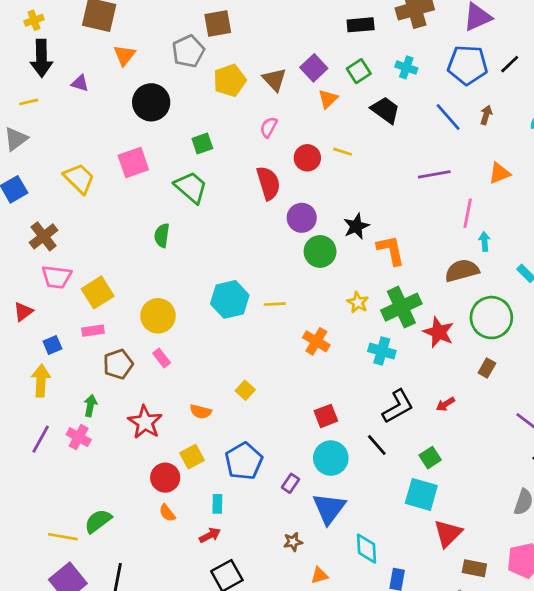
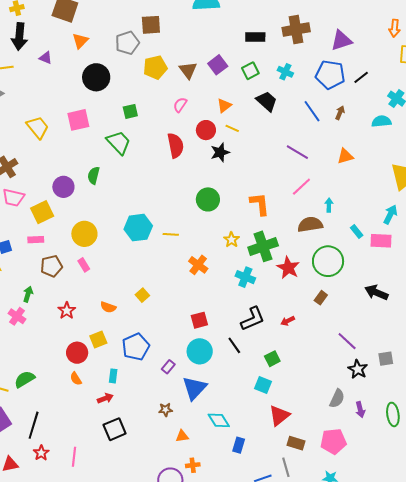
orange triangle: (328, 99) -> (224, 106), moved
purple line: (434, 174) -> (297, 152), turned 35
pink line: (468, 213) -> (301, 187), moved, turned 30
purple circle: (302, 218) -> (63, 187), moved
black star: (356, 226) -> (220, 152), moved
red star: (145, 422) -> (67, 311), size x0.7
cyan square: (421, 494) -> (263, 385), size x0.7
cyan diamond: (367, 549) -> (219, 420), turned -35

